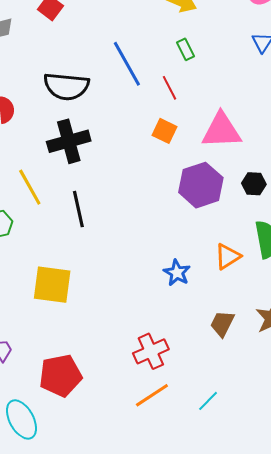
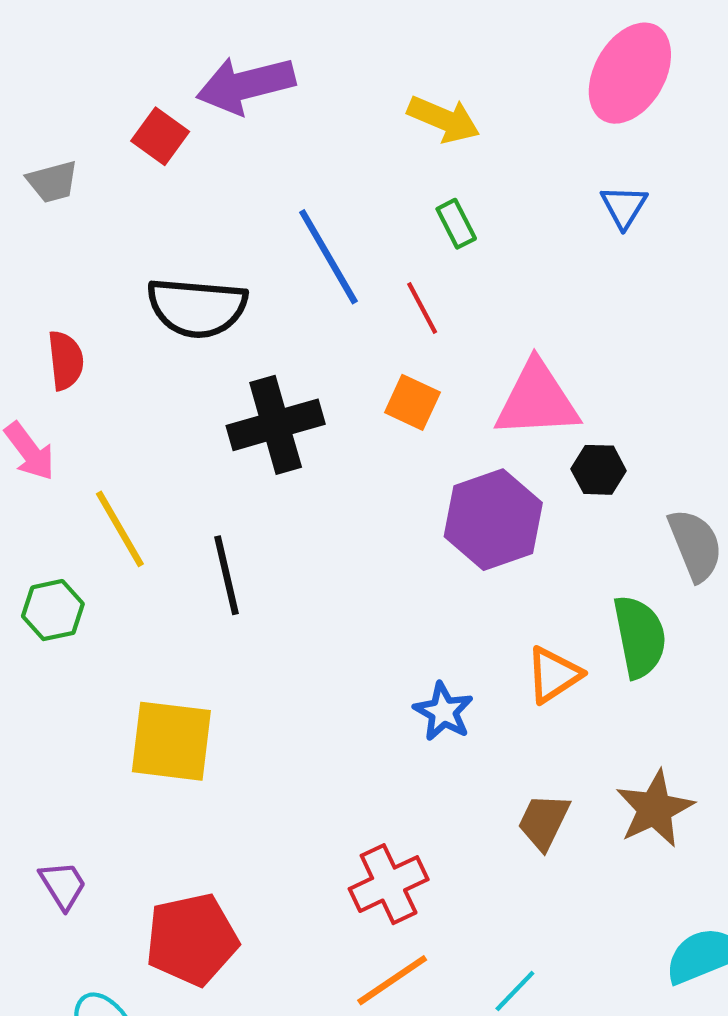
black cross: (69, 141) -> (276, 425), moved
black hexagon: (254, 184) -> (599, 470), moved

